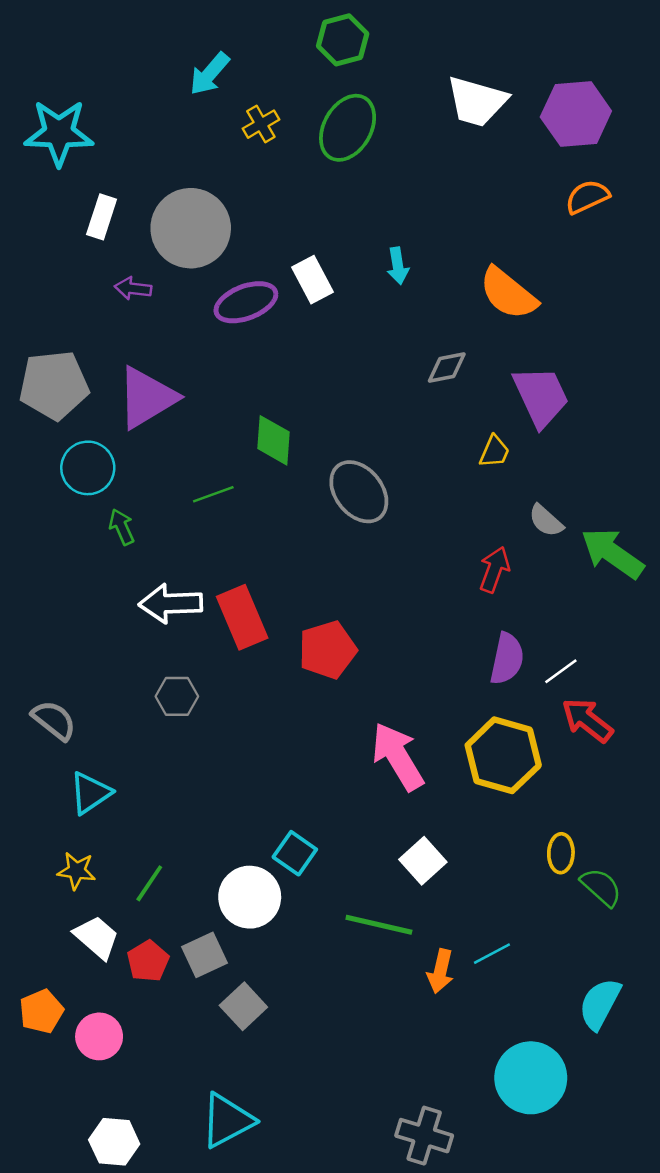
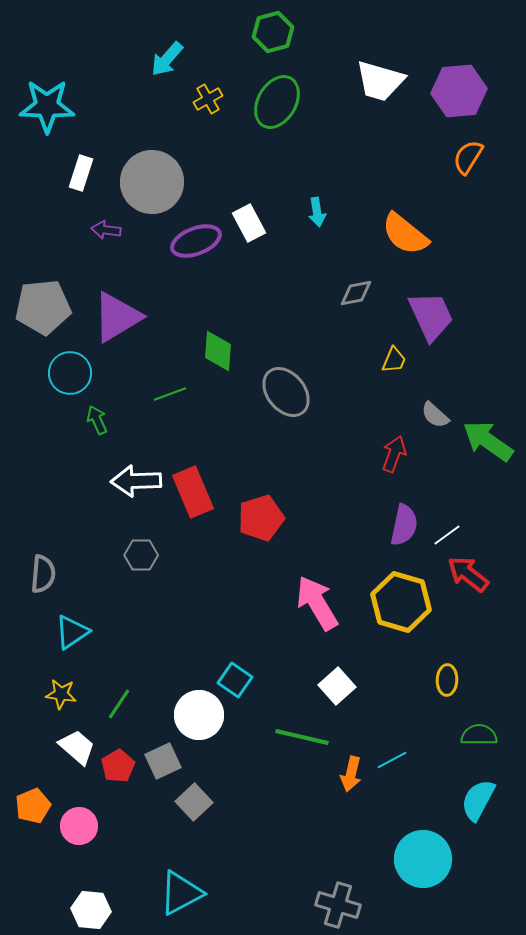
orange semicircle: (587, 197) -> (468, 157), turned -33
gray semicircle: (54, 720) -> (43, 574), turned 57
green semicircle: (601, 887) -> (479, 735), moved, turned -42

